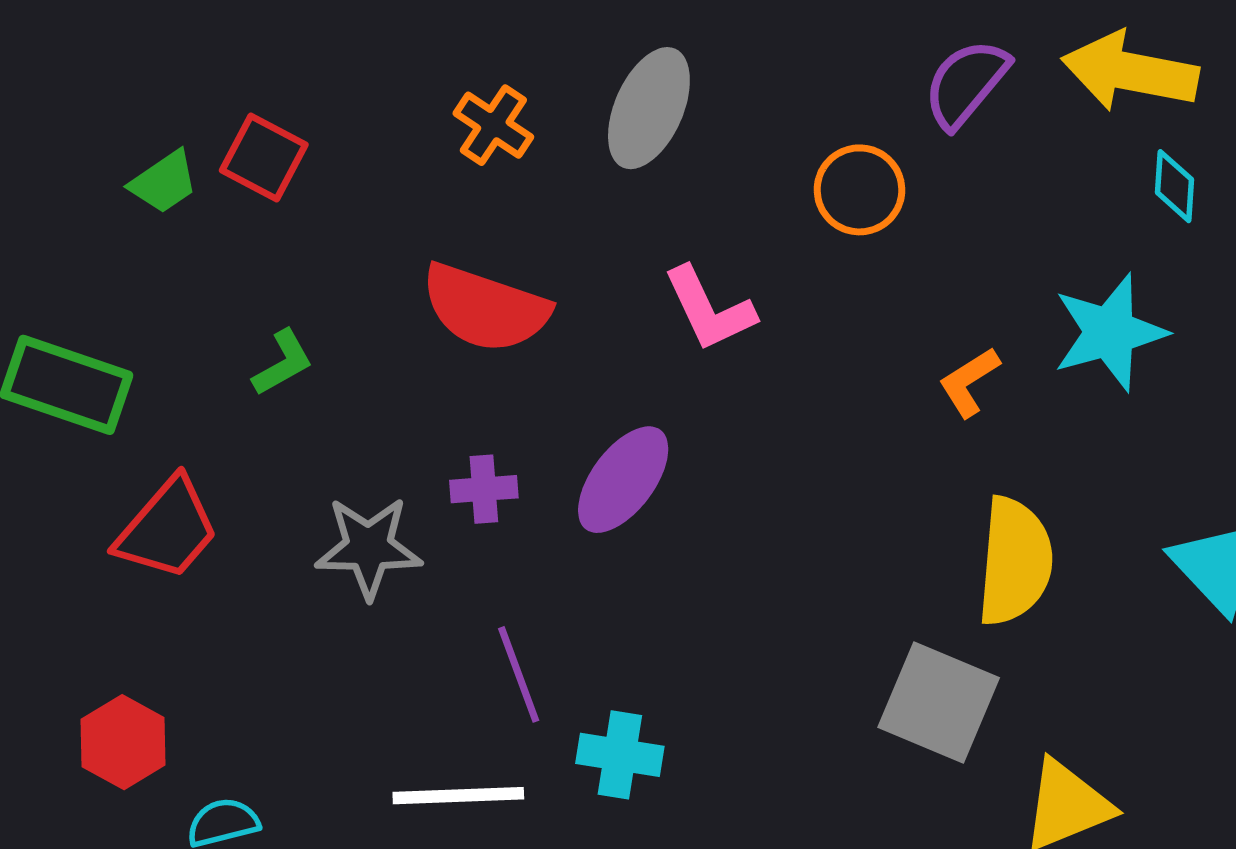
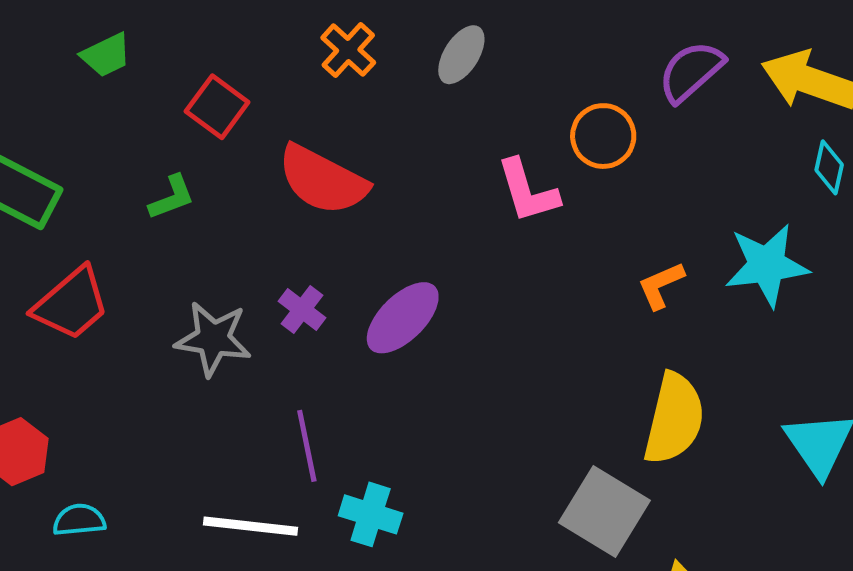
gray ellipse: (649, 108) -> (461, 55), size x0.7
red square: (264, 157) -> (217, 107), moved
pink L-shape: (709, 309) -> (528, 191), moved
purple cross: (484, 489) -> (302, 310), turned 33

